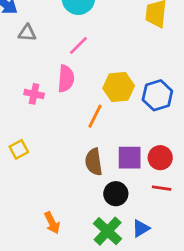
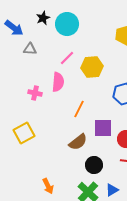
yellow hexagon: (119, 87) -> (92, 67), moved
yellow square: (19, 149) -> (24, 133), size x1.5
purple square: (130, 158) -> (103, 128), moved
brown semicircle: (94, 162) -> (78, 142), turned -120

